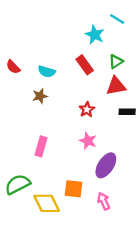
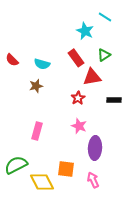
red triangle: (116, 86) -> (92, 77), moved
purple ellipse: (106, 165) -> (95, 148), turned -30

